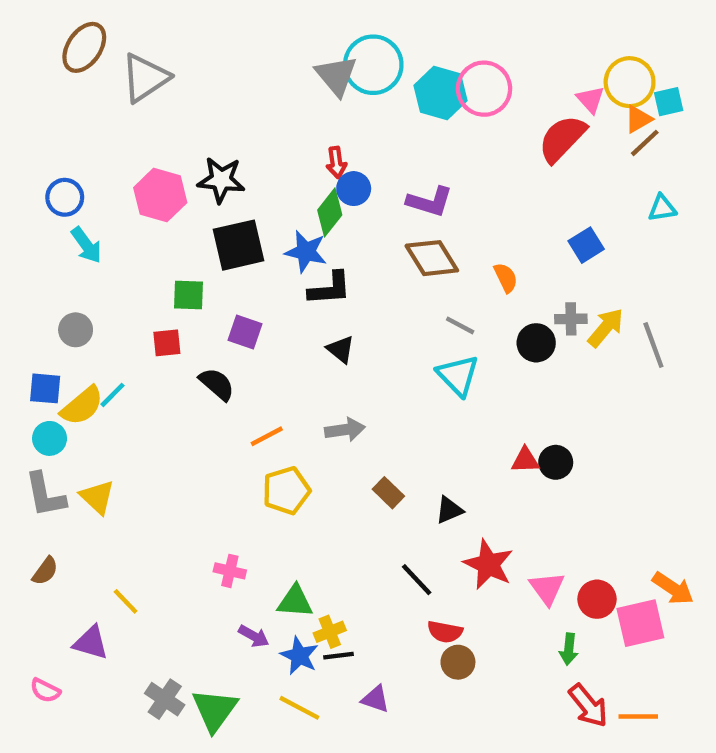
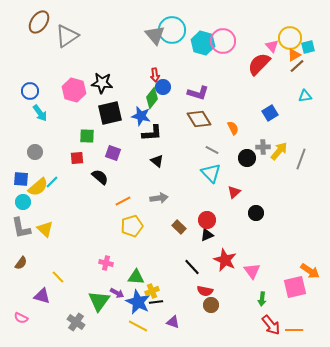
gray line: (653, 345) -> (301, 159), turned 40
red triangle: (525, 460) -> (234, 192), moved, turned -40
red circle: (597, 599) -> (207, 220), moved
blue star: (299, 656) -> (138, 302), size x1.4
green triangle: (215, 710) -> (99, 301), moved

